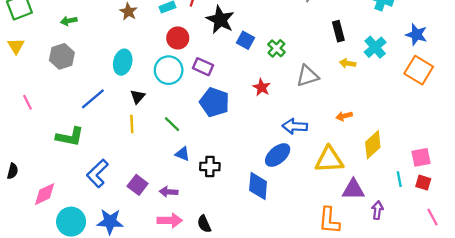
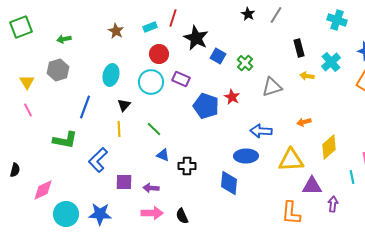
yellow triangle: (16, 46) -> (27, 82), moved
blue line: (93, 99) -> (85, 107), turned -30
blue pentagon: (214, 102) -> (206, 106), moved
blue ellipse: (278, 155) -> (246, 156), turned 40
blue L-shape: (97, 173) -> (98, 160), moved
purple square: (138, 185) -> (124, 182), turned -36

